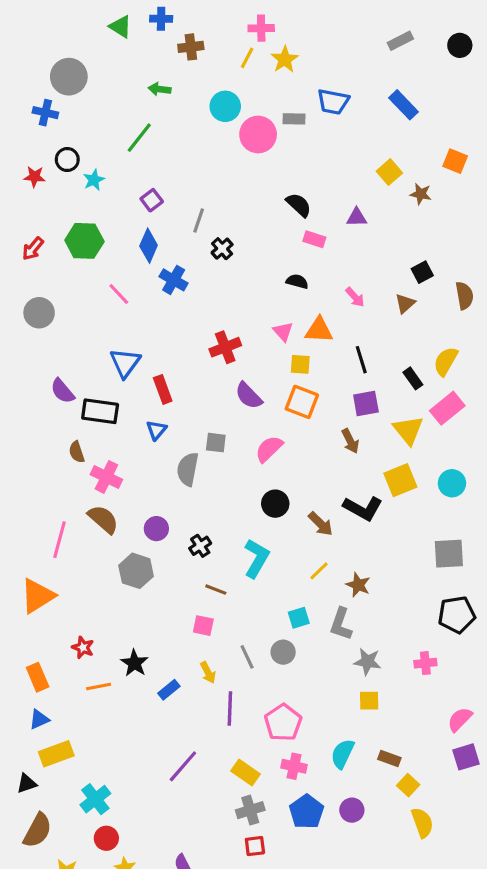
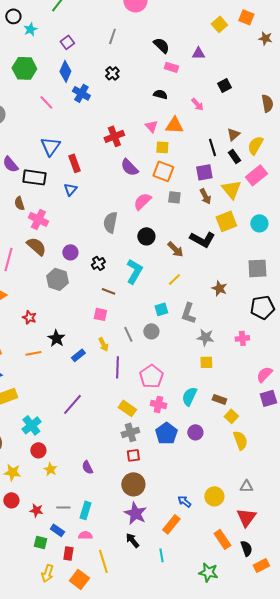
orange square: (455, 161) -> (246, 17), moved
brown star: (421, 194) -> (265, 38), moved
gray line: (199, 221) -> (112, 36), moved
black square: (422, 272) -> (224, 85), moved
brown triangle: (405, 303) -> (233, 134), moved
black line: (361, 360) -> (212, 147), moved
brown arrow: (350, 441) -> (205, 196), moved
gray square: (216, 443) -> (174, 197), moved
gray semicircle: (188, 469) -> (110, 222), moved
brown star: (358, 585) -> (219, 288), moved
red star: (83, 647) -> (29, 317), moved
purple line: (183, 766) -> (72, 404), moved

